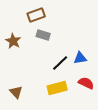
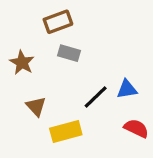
yellow rectangle: (57, 88) -> (66, 131), moved
brown triangle: (16, 92) -> (36, 106), moved

